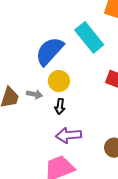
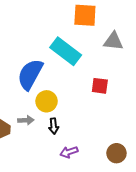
purple arrow: (68, 135) -> (69, 152), size x0.7

